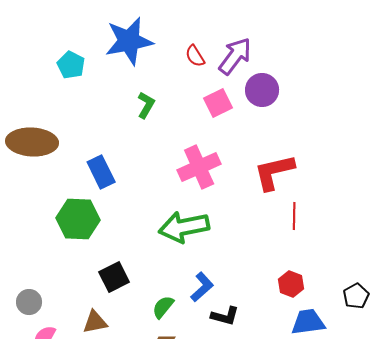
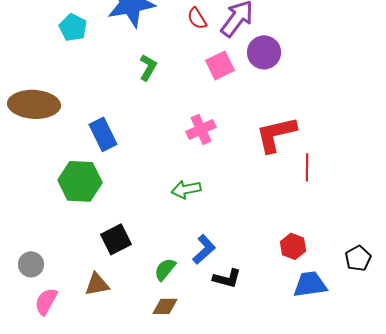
pink cross: (199, 167) -> (201, 129), size x0.7
red line: (294, 216) -> (307, 167), moved
green arrow: (184, 227) -> (186, 189), size x0.6

